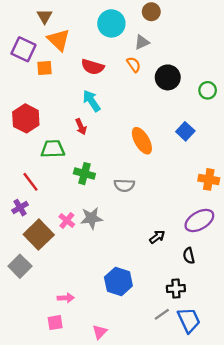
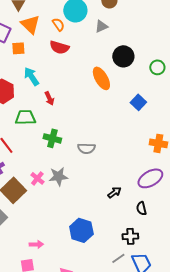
orange semicircle: (134, 65) -> (58, 24), moved
cyan arrow: (91, 101) -> (31, 76), moved
orange ellipse: (142, 141) -> (101, 78), moved

